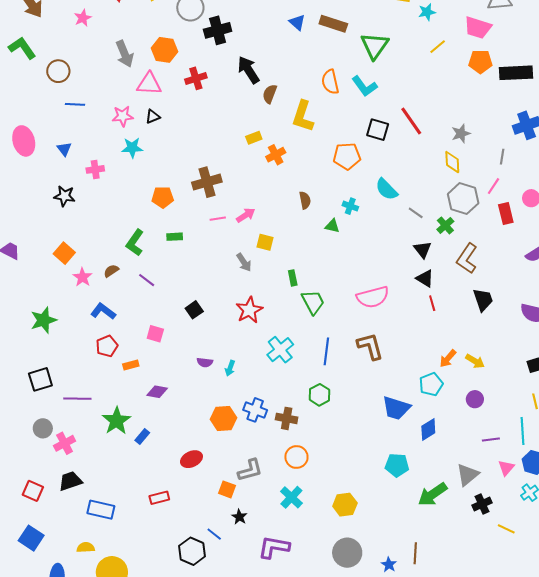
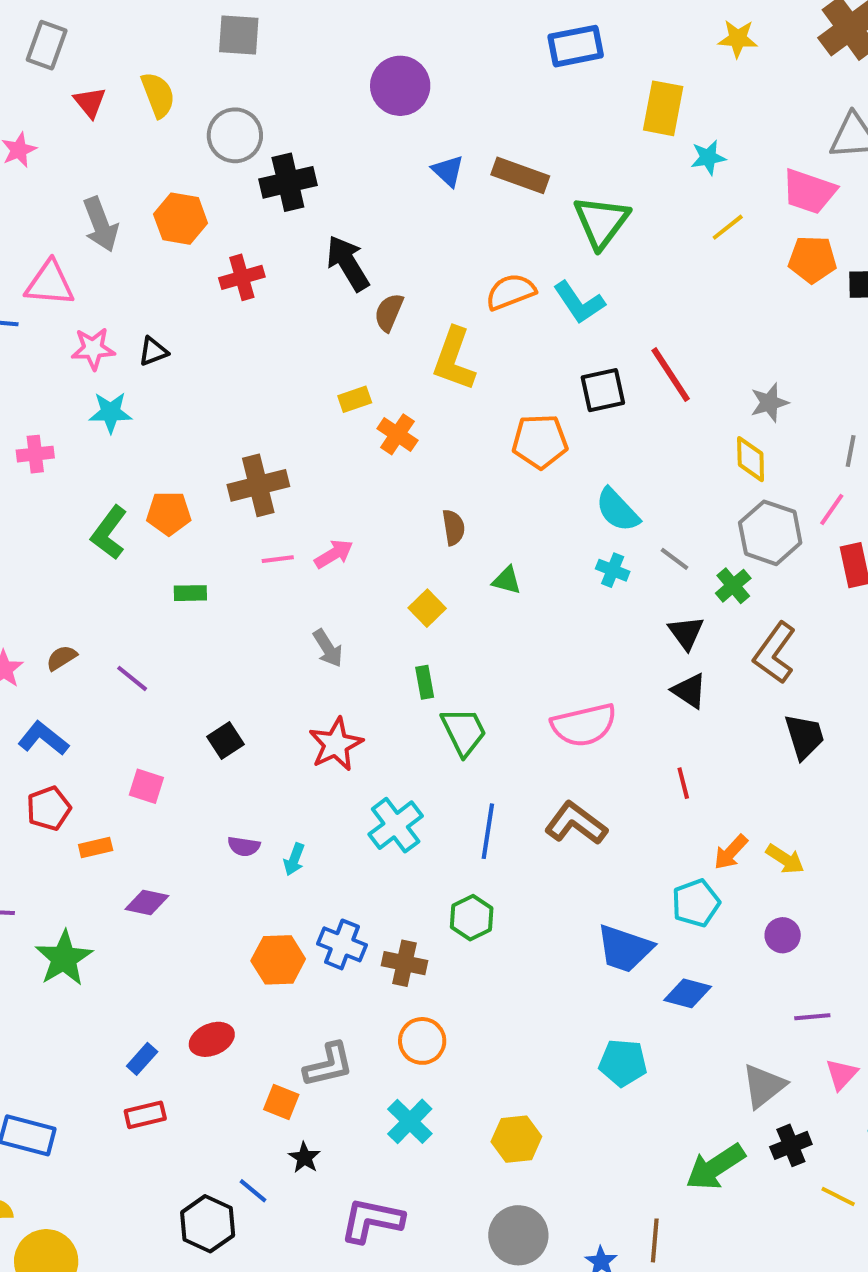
orange semicircle: (330, 82) -> (511, 292), turned 80
pink triangle: (149, 84) -> (50, 283), moved
black square: (378, 130) -> (603, 390), turned -30
orange cross: (276, 155) -> (397, 434), turned -30
cyan cross: (350, 206) -> (613, 570), moved
yellow square: (265, 242) -> (427, 608), moved, turned 30
green L-shape: (135, 243) -> (109, 533), moved
red line: (432, 303) -> (683, 783), moved
brown L-shape: (370, 346) -> (576, 823), turned -40
blue diamond: (428, 430) -> (688, 993), turned 45
blue rectangle: (142, 436) -> (142, 1059), moved
green arrow: (432, 494) -> (715, 1167), moved

